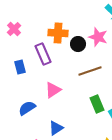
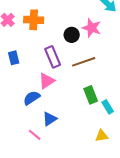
orange cross: (58, 33) -> (34, 20), moved
purple rectangle: (43, 54) -> (53, 57), moved
blue semicircle: (27, 108) -> (32, 98), moved

